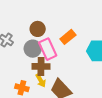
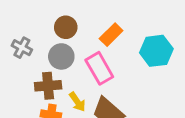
pink rectangle: (48, 49) -> (99, 68), moved
brown cross: (41, 66) -> (48, 86), moved

